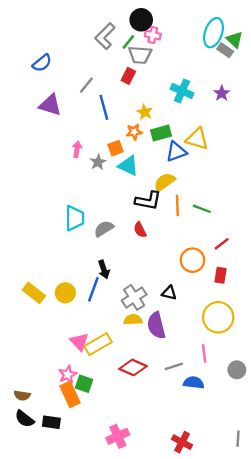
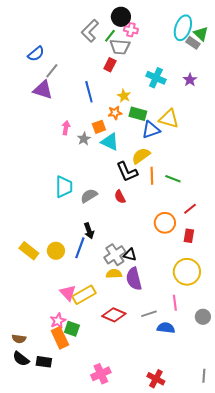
gray line: (86, 85) -> (52, 71), moved
green rectangle: (161, 133) -> (138, 114), turned 30
black L-shape: (148, 201) -> (127, 172), turned 55
black triangle: (169, 293) -> (130, 255), moved

